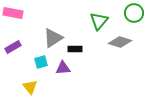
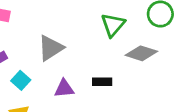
black rectangle: (75, 49) -> (102, 82), moved
cyan square: (41, 62) -> (21, 80), moved, turned -32

